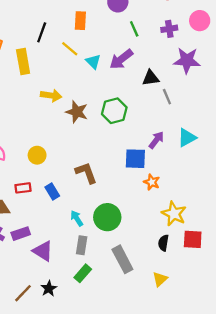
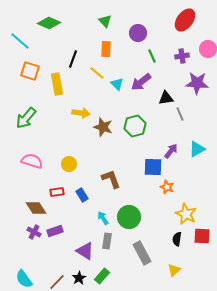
purple triangle: (43, 251) -> (85, 251), moved
green rectangle: (83, 273) -> (102, 276), moved

